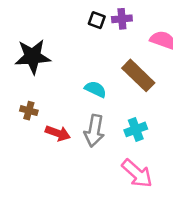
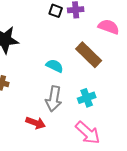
red arrow: (58, 133) -> (36, 123), moved

